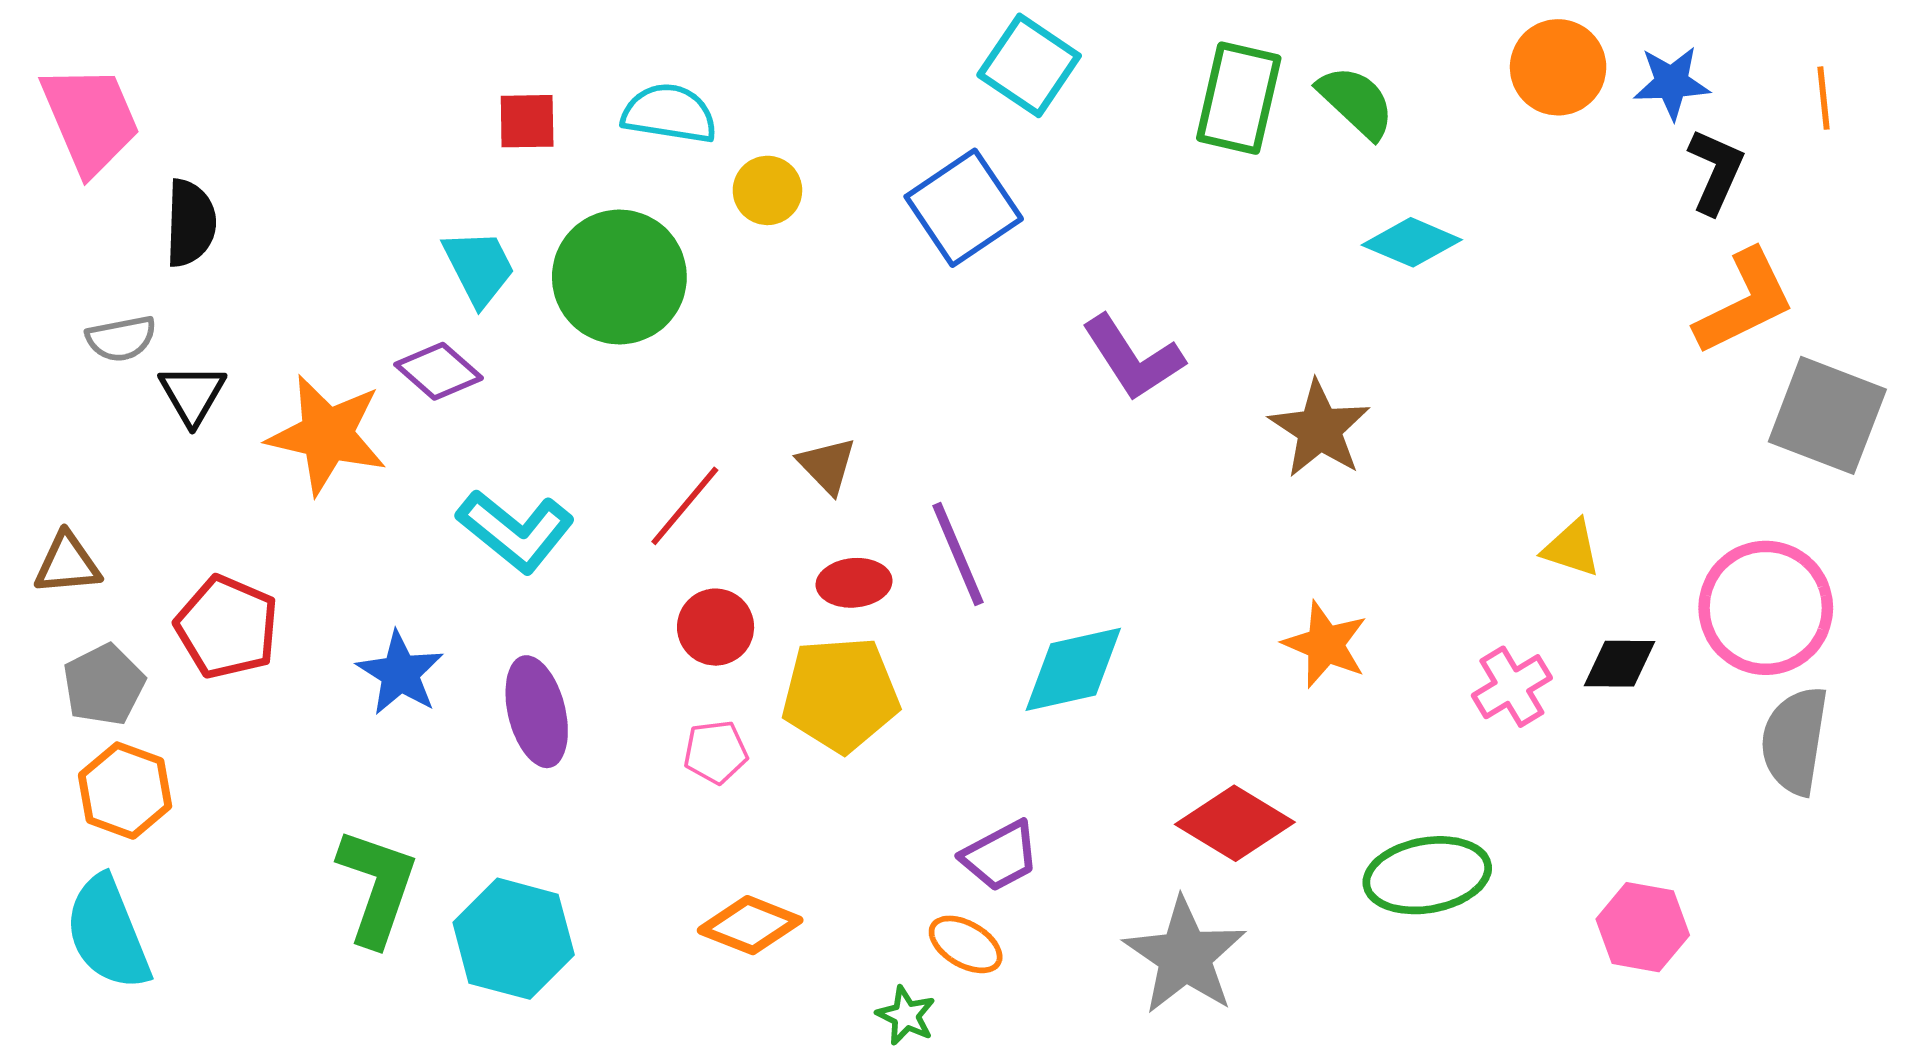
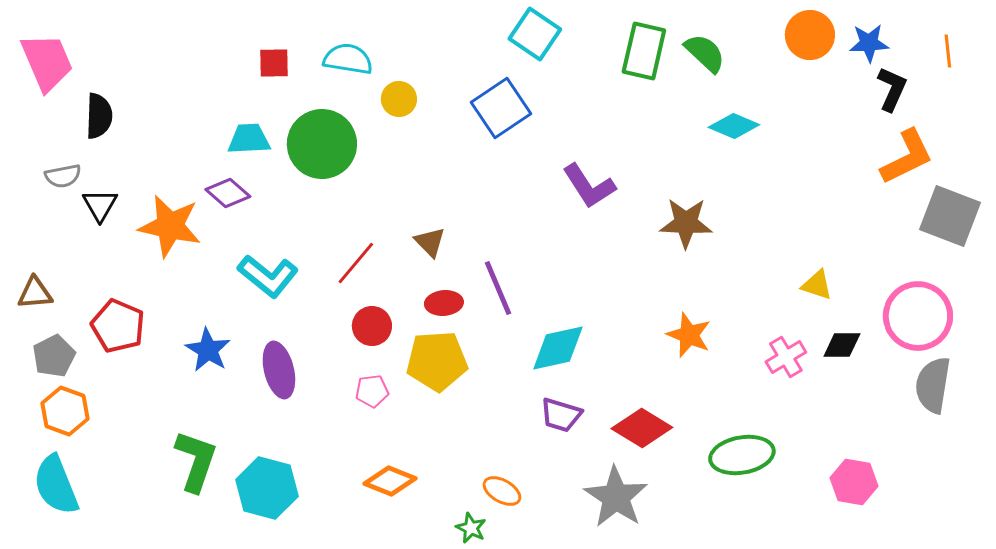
cyan trapezoid: (479, 267) -> (249, 139), turned -66
brown star: (1320, 429) -> (686, 223), turned -30
purple trapezoid: (1000, 856) -> (561, 415), moved, turned 45

